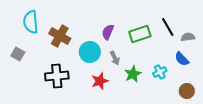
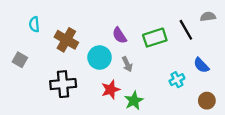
cyan semicircle: (31, 22) -> (34, 24), size x0.6
purple semicircle: (108, 32) -> (119, 35), turned -56
gray semicircle: (188, 37) -> (208, 17), moved
green star: (133, 74) -> (134, 101), moved

